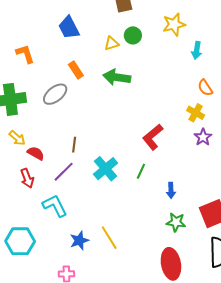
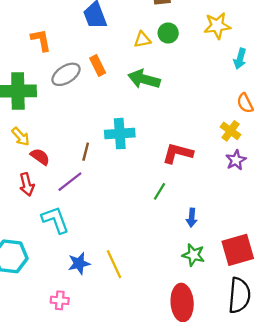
gray ellipse: (55, 94) -> (66, 74), moved
red L-shape: (153, 137) -> (178, 153), turned 48
cyan cross: (106, 169) -> (120, 134), moved, turned 30

